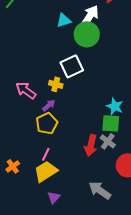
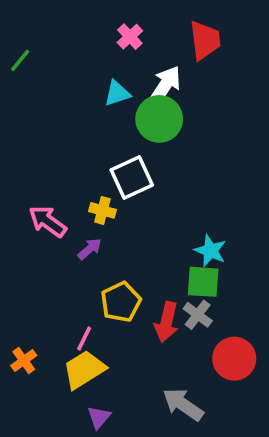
yellow pentagon: (47, 123) -> (121, 302), moved

